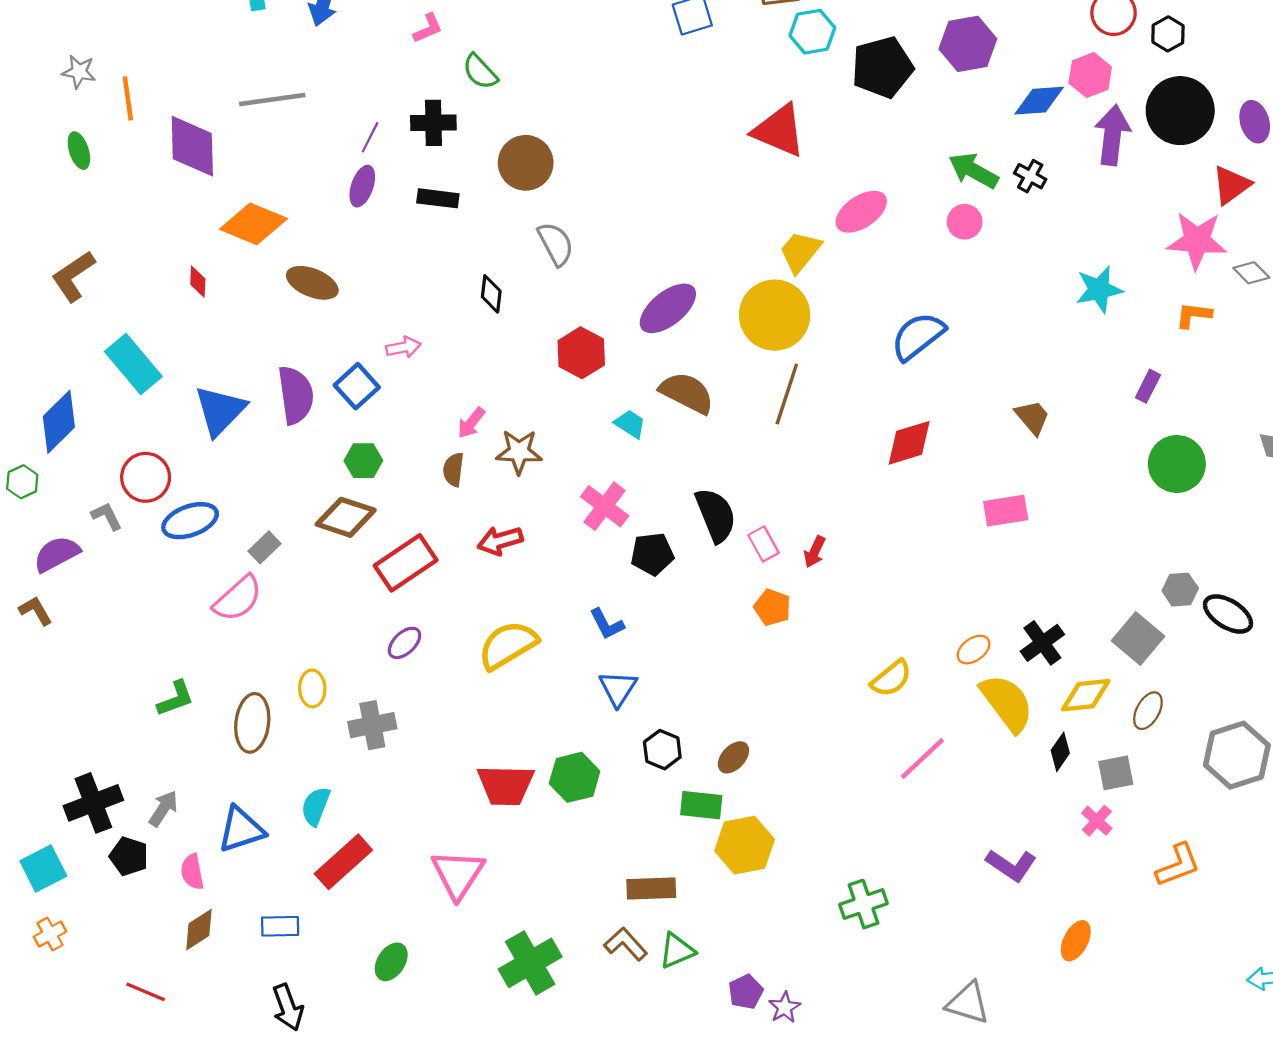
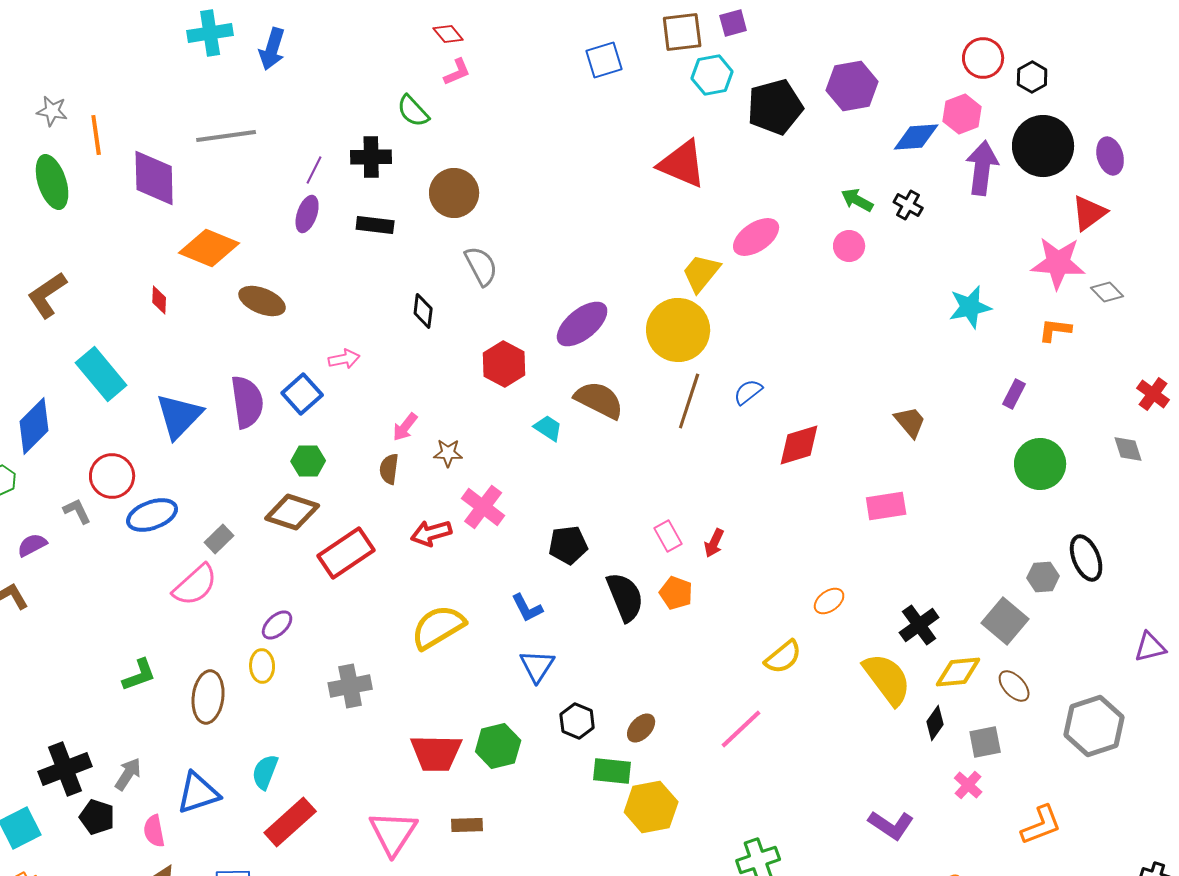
pink L-shape: (428, 28) -> (457, 72), moved
green ellipse: (79, 151) -> (52, 182), size x1.6
green arrow: (974, 171) -> (857, 200), size x0.7
blue semicircle: (918, 336) -> (748, 392), moved, size x0.6
brown star: (519, 452) -> (448, 453), size x0.7
pink cross: (605, 506) -> (483, 507), moved
black semicircle: (716, 515) -> (625, 597), moved
purple semicircle: (57, 554) -> (32, 545), size x0.7
black ellipse: (1228, 614) -> (1086, 558), moved, turned 36
purple ellipse: (405, 643) -> (277, 625), moved
orange ellipse: (974, 650) -> (829, 601), moved
brown ellipse: (1148, 711) -> (1014, 686), turned -72
gray cross: (372, 725) -> (350, 686), moved
pink line: (922, 758) -> (741, 729), moved
brown rectangle: (651, 888) -> (467, 825), moved, size x0.7

